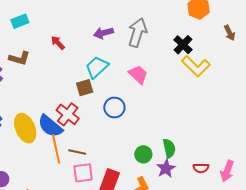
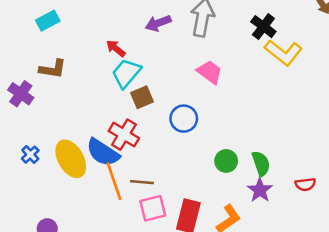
red arrow: (58, 43) -> (116, 48), moved
cyan trapezoid: (97, 67) -> (126, 73), moved
green circle: (143, 154) -> (226, 161), moved

